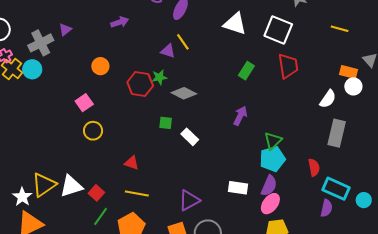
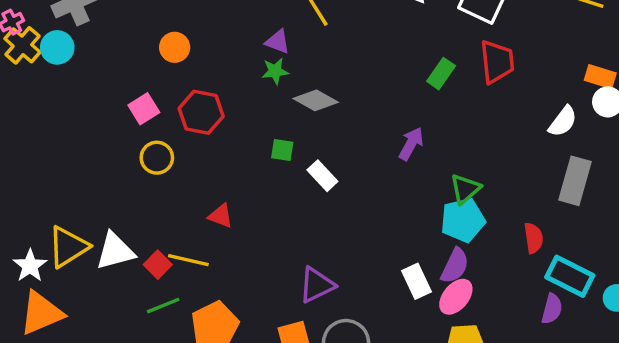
purple triangle: (168, 51) -> (278, 42), moved
green rectangle: (246, 71) -> (441, 74), moved
red hexagon: (140, 84) -> (201, 112), moved
white rectangle: (238, 188) -> (416, 281), moved, turned 54
yellow line: (137, 193) -> (188, 260), moved
green line: (101, 216) -> (163, 306), turned 30

